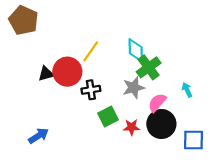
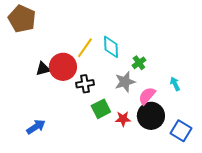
cyan diamond: (136, 50) -> (111, 47), moved
green cross: (149, 67) -> (139, 63), size x0.6
blue square: (193, 140) -> (181, 131), turned 30

